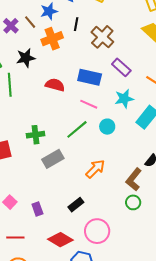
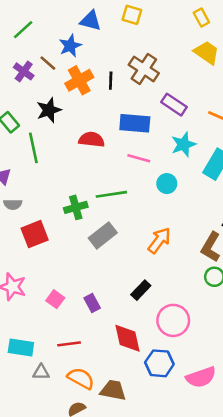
black line: (76, 24) -> (111, 81), moved
green line: (77, 129) -> (111, 194), moved, turned 40
red diamond: (60, 240) -> (127, 338), turned 55

